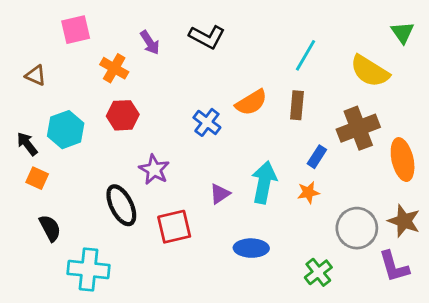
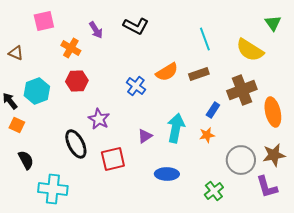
cyan line: (305, 55) -> (205, 39), turned -50
brown rectangle: (297, 105) -> (199, 74), turned 66
brown star: (404, 221) -> (274, 155), turned -30

